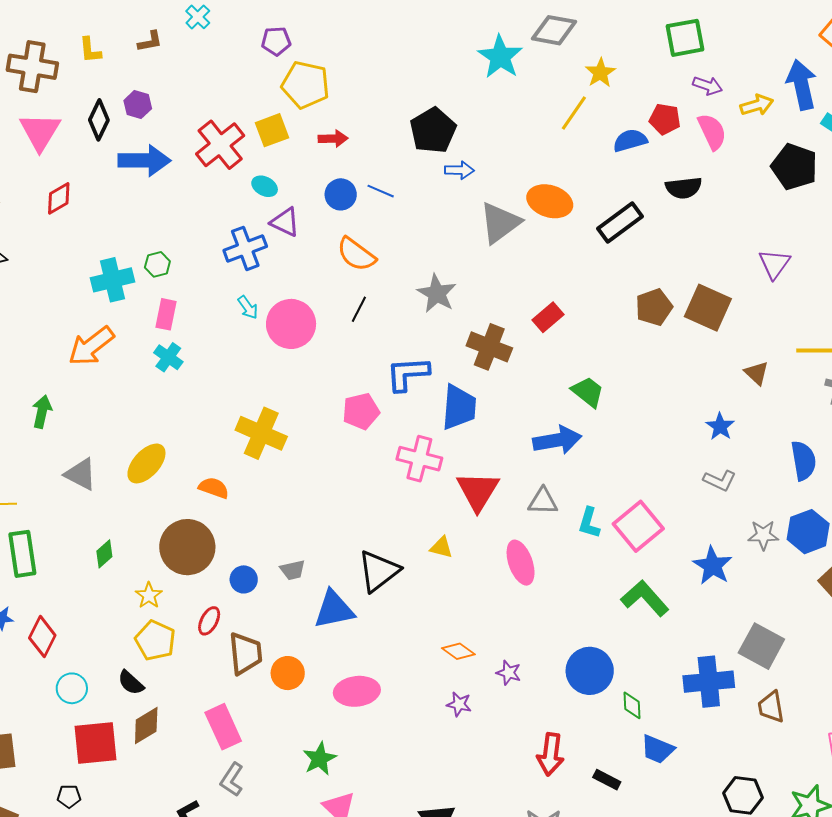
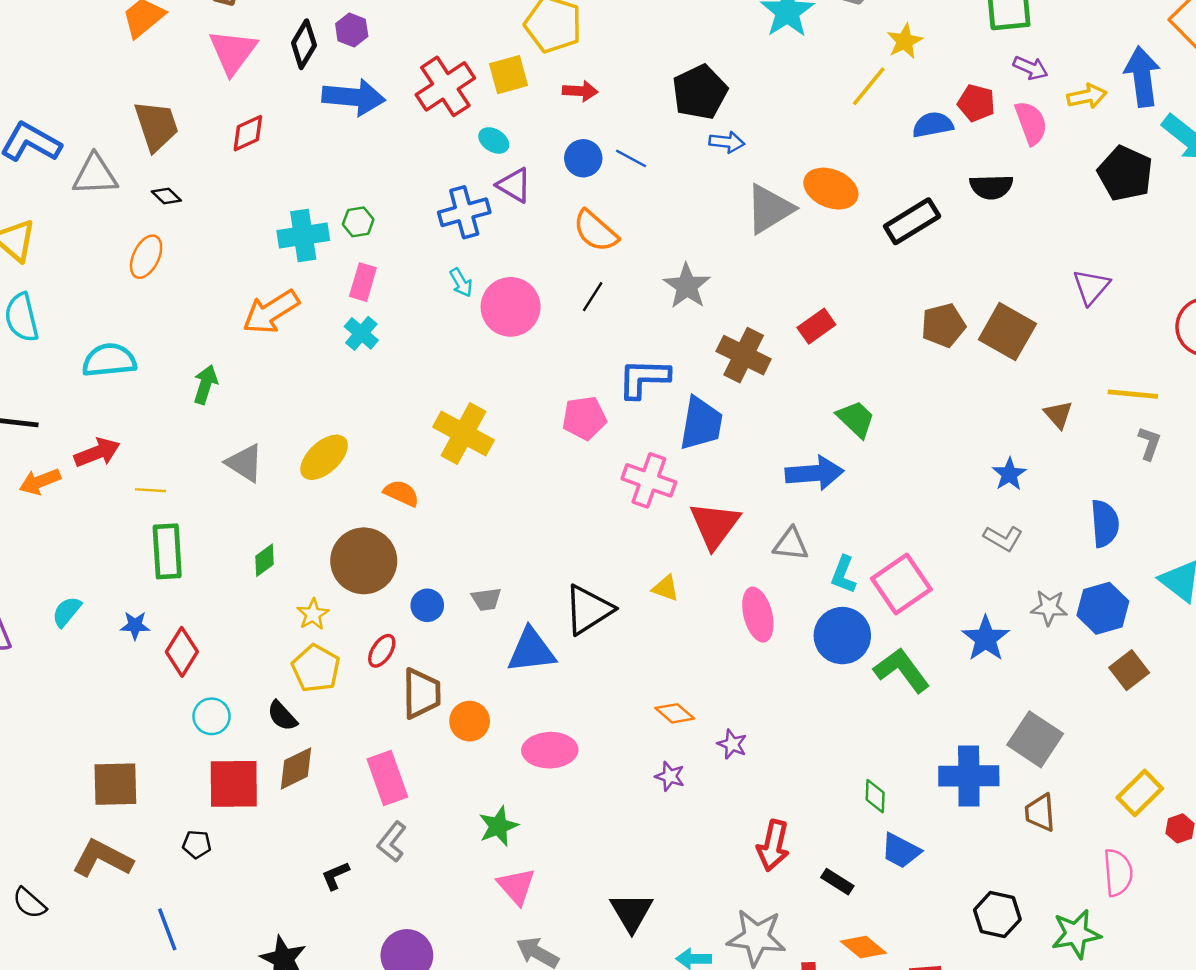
blue circle: (590, 671) -> (842, 636), moved

